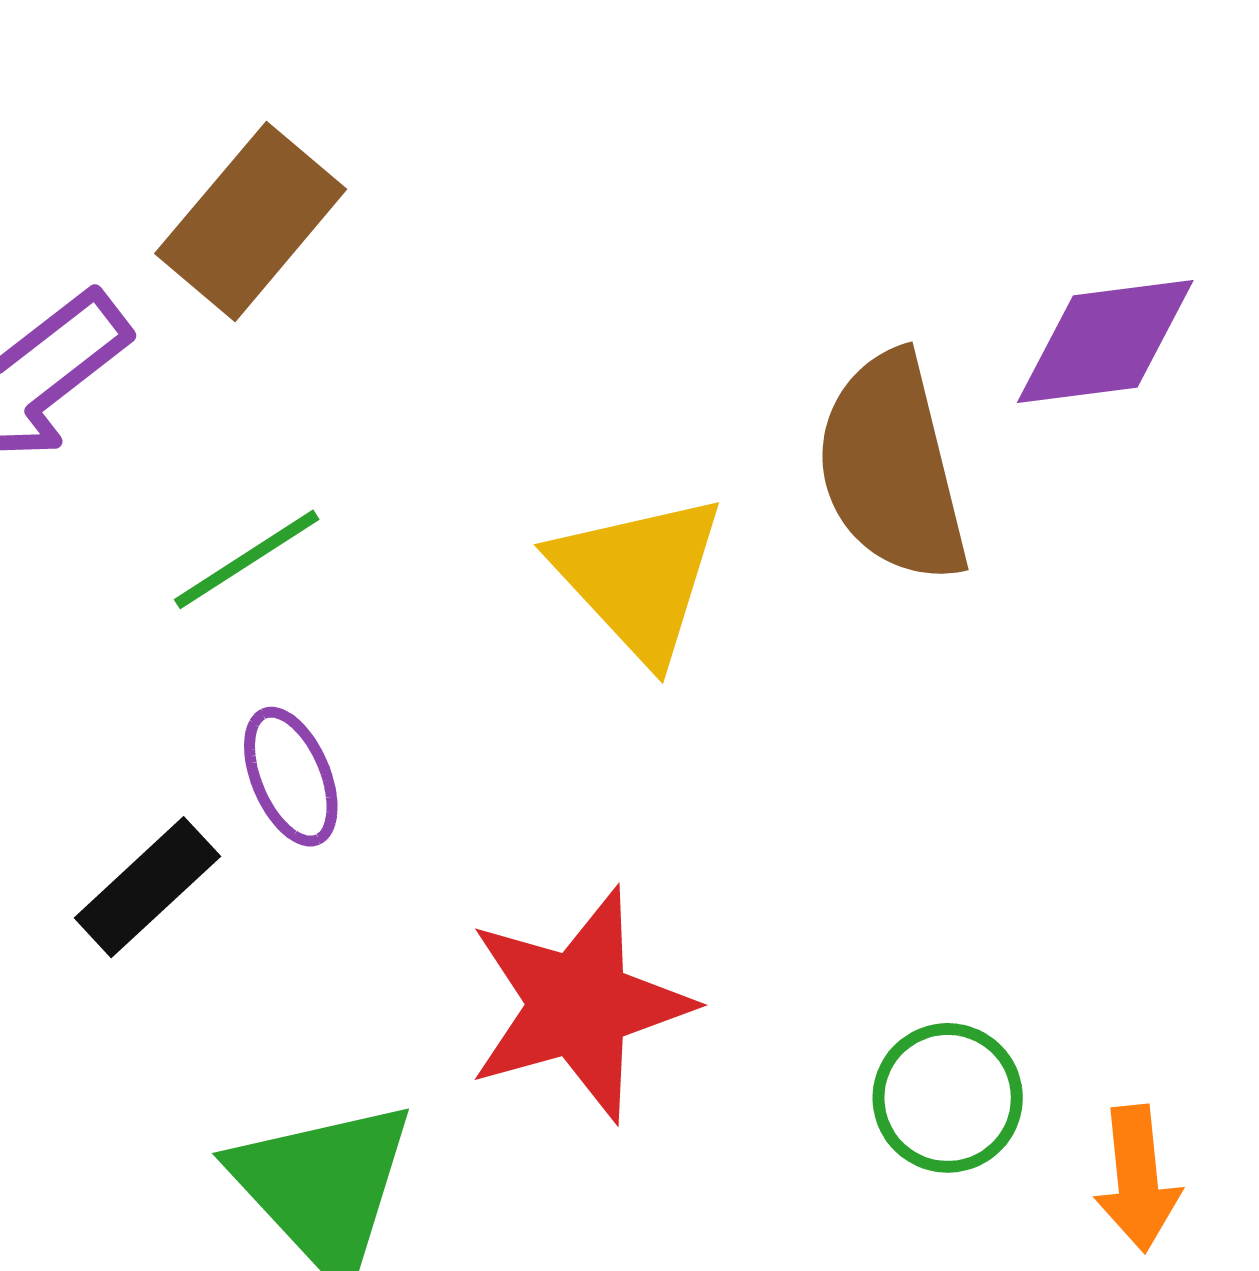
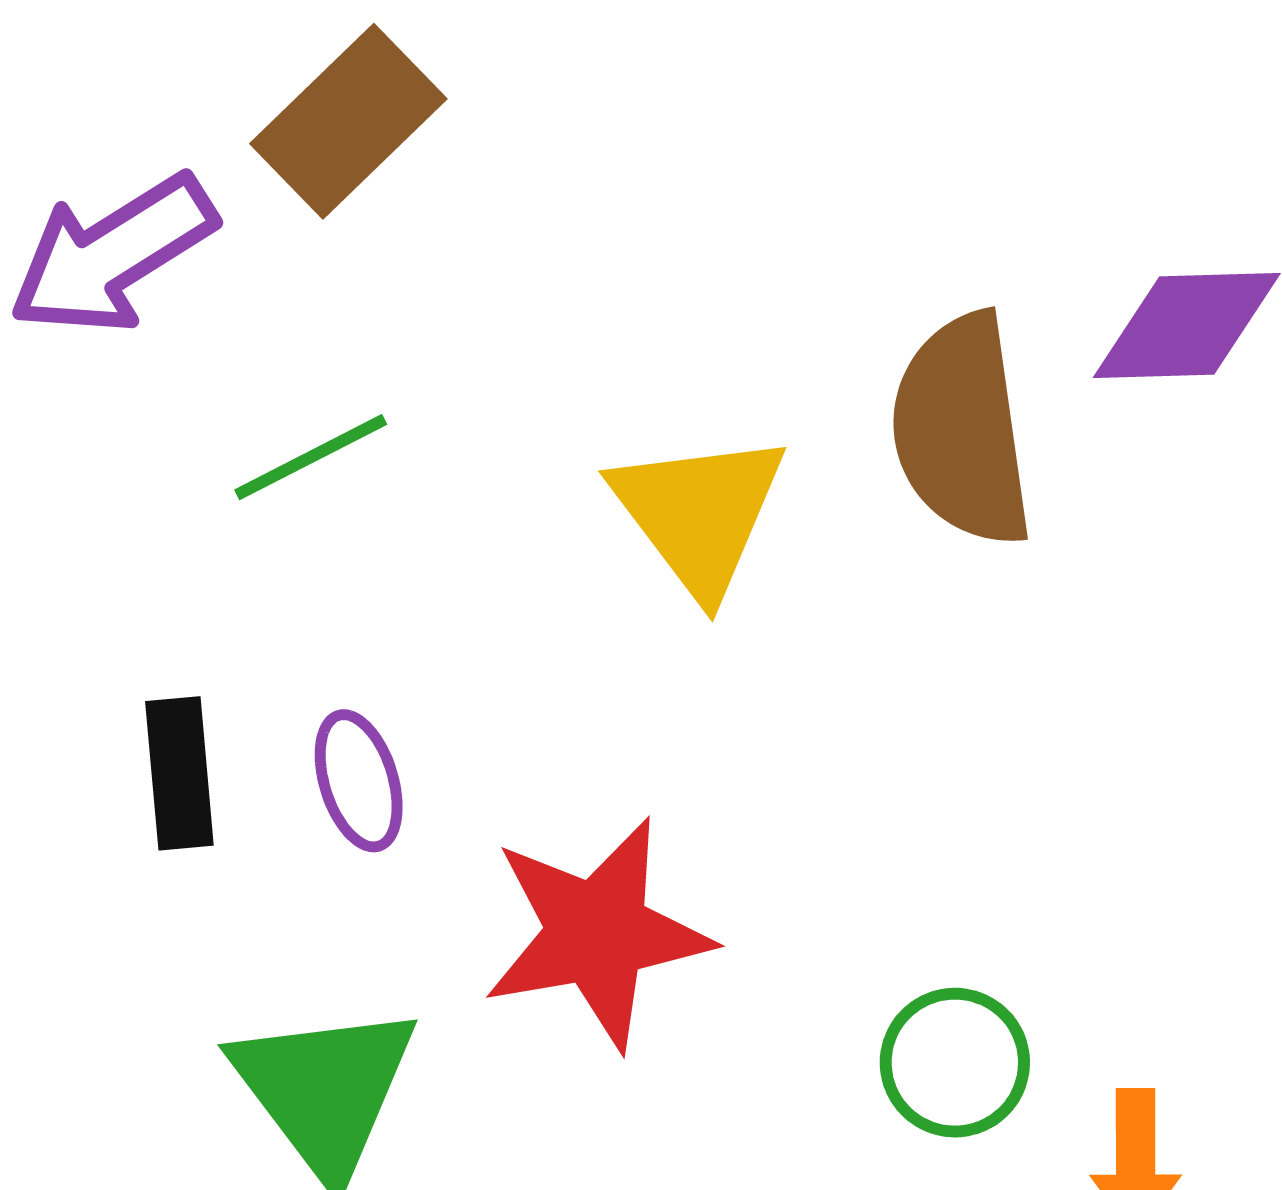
purple ellipse: (291, 777) -> (359, 781), moved
black rectangle: (147, 887) -> (179, 773), turned -58

